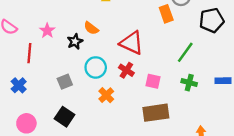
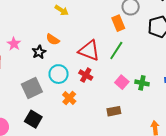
green line: (185, 52) -> (116, 51), moved
pink square: (153, 81) -> (122, 82), moved, turned 32
gray square: (65, 82) -> (32, 88), size x1.5
brown rectangle: (156, 113) -> (114, 111), size x0.6

